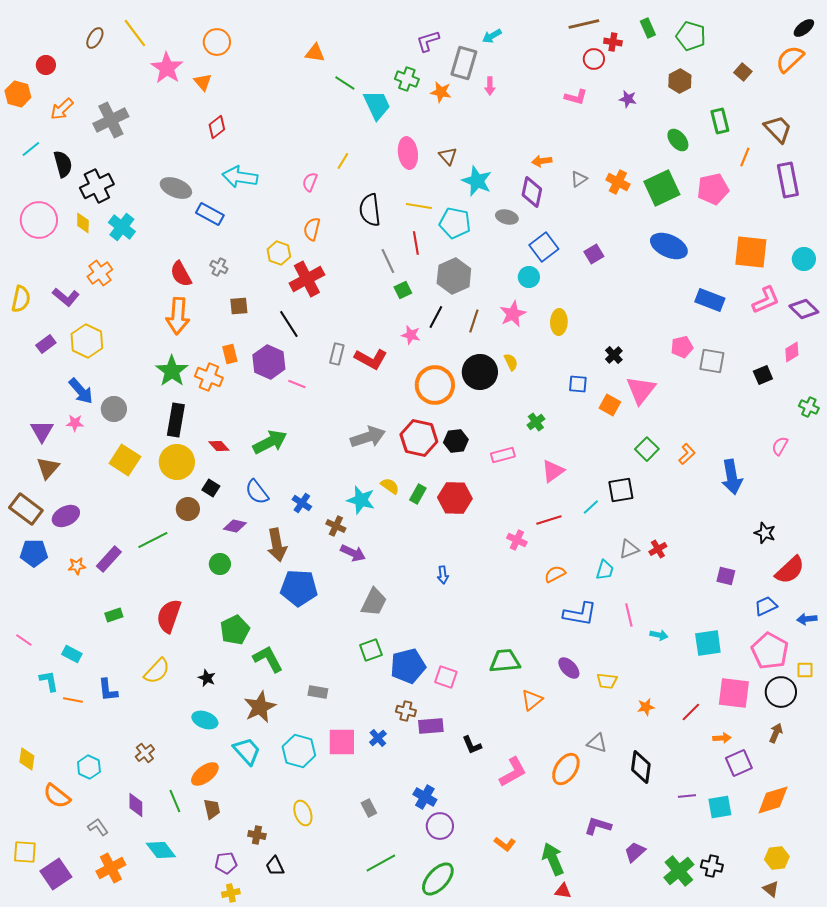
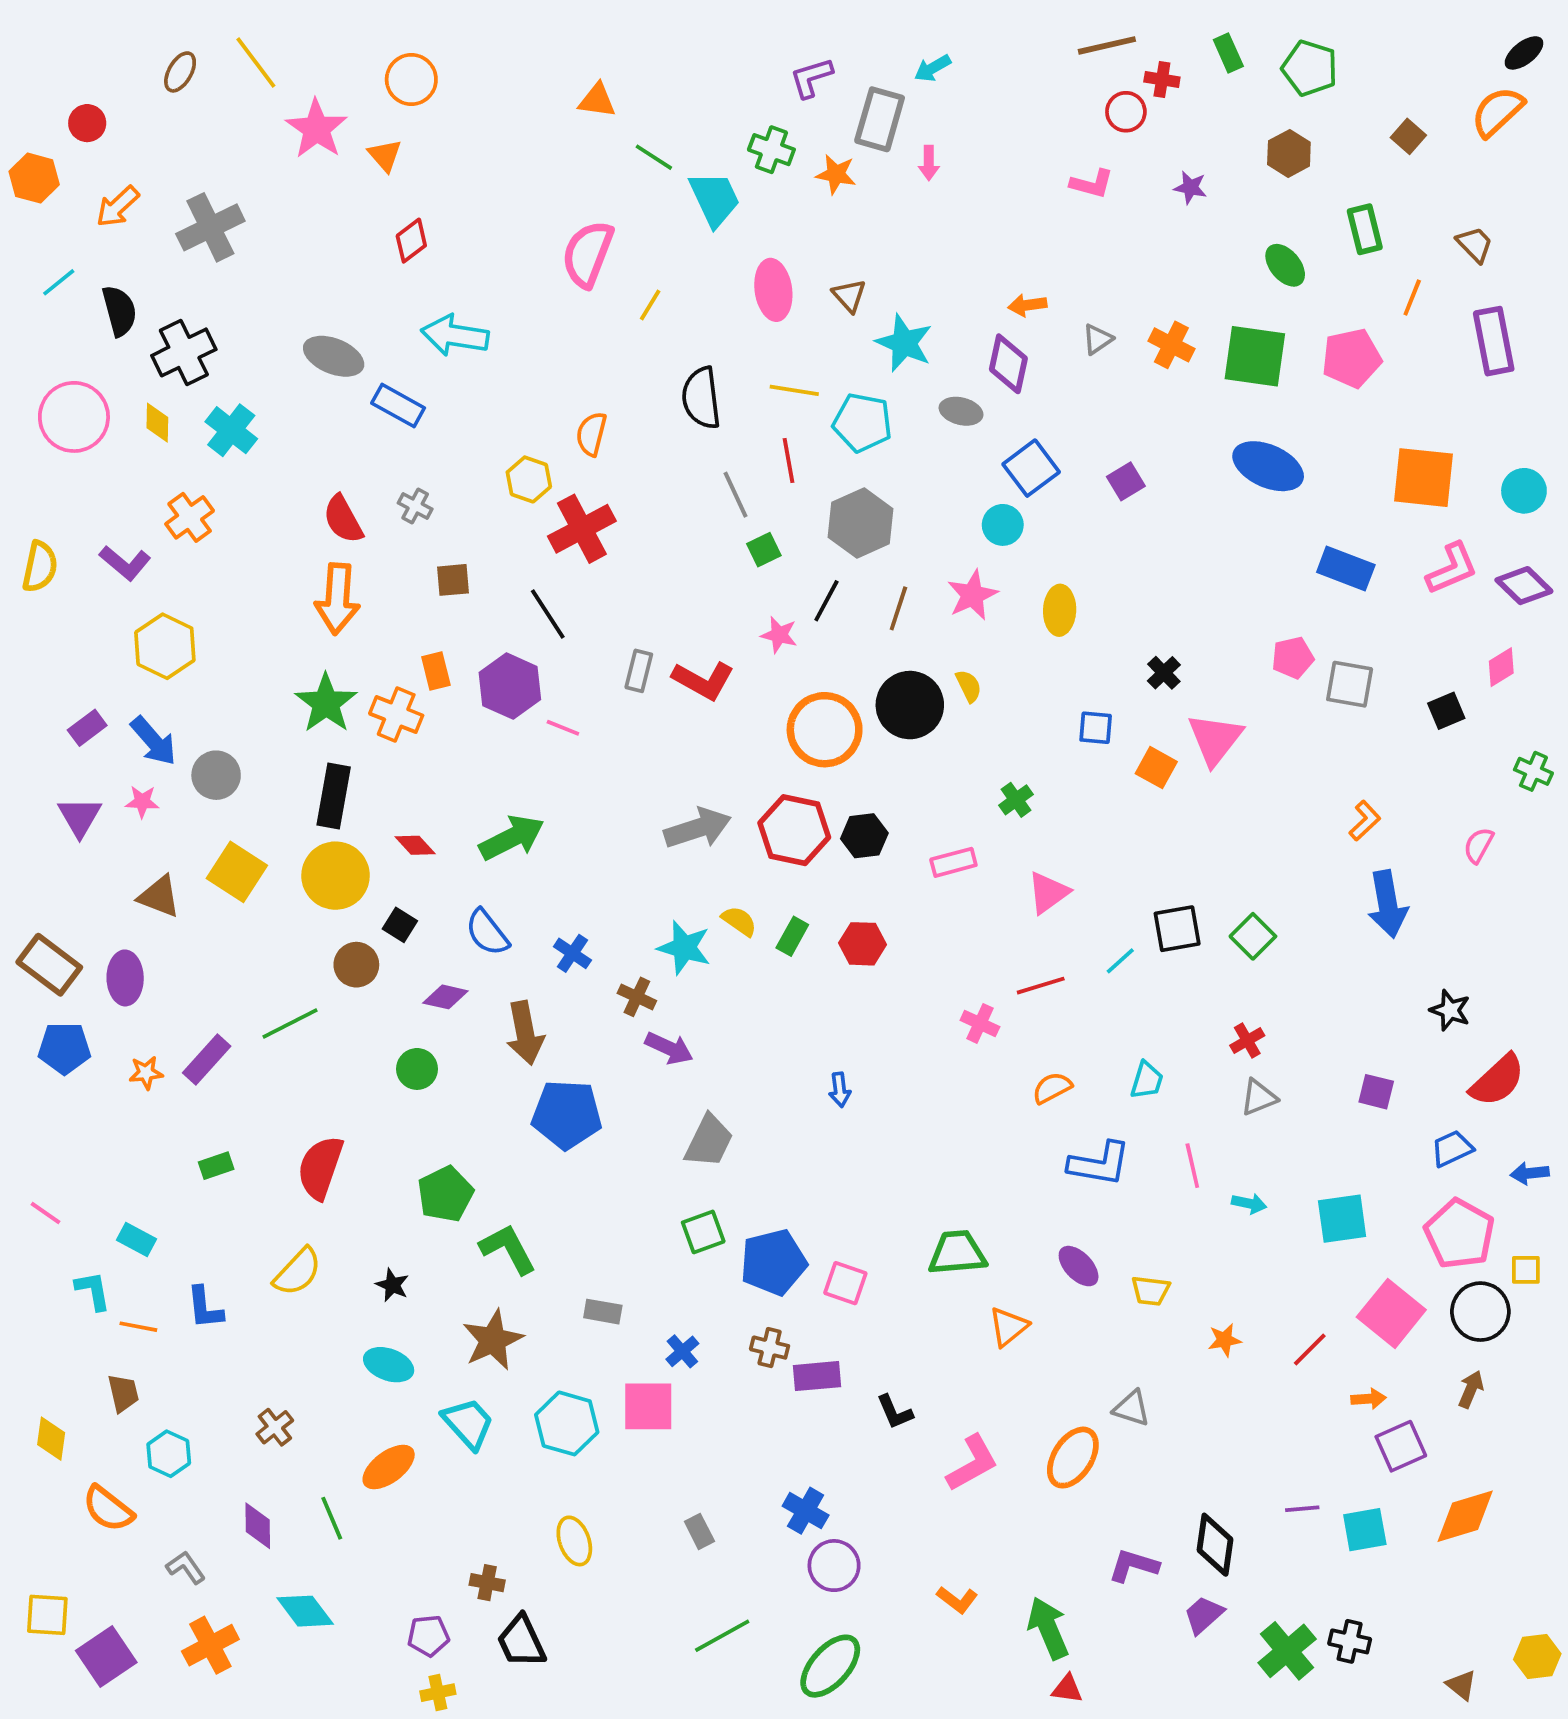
brown trapezoid: (778, 129) -> (1475, 244), size x0.7
pink semicircle: (310, 182) -> (588, 254), moved, size x1.8
green square: (662, 188) -> (1255, 356), turned 33
purple rectangle: (46, 344) -> (87, 728), moved
green square: (647, 449) -> (1253, 936), moved
orange L-shape: (687, 454) -> (1365, 821), moved
brown triangle: (48, 468) -> (159, 896), moved, turned -50
red hexagon: (455, 498) -> (862, 944), size x0.7
purple ellipse: (66, 516) -> (125, 978), turned -64
gray triangle: (629, 549) -> (1259, 1097), moved
pink square: (734, 693) -> (1391, 1313), turned 32
blue cross: (378, 738) -> (682, 1351), moved
black diamond: (641, 767) -> (1215, 1545), moved
brown trapezoid: (212, 809) -> (123, 1393), moved
yellow hexagon: (777, 858) -> (1537, 1657), moved
black trapezoid: (275, 866) -> (521, 1641), size x1.4

